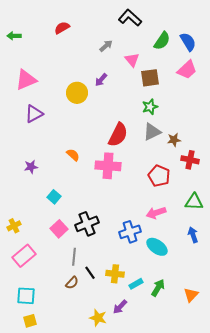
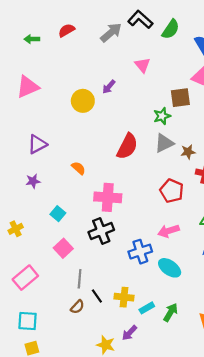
green arrow: (14, 36) -> (32, 39), moved
green semicircle: (162, 41) -> (171, 29), moved
gray arrow: (106, 46) -> (111, 33), moved, size x1.5
brown square: (150, 78) -> (180, 98), moved
purple triangle: (34, 114) -> (37, 144), moved
pink cross: (108, 166) -> (108, 197), moved
black cross: (87, 224) -> (101, 231), moved
yellow cross: (14, 226) -> (16, 229), moved

